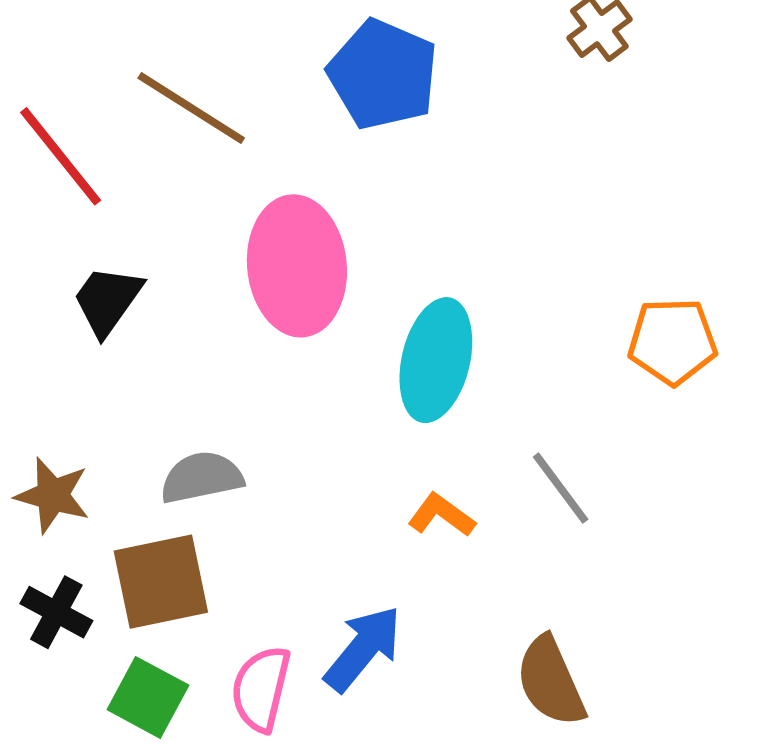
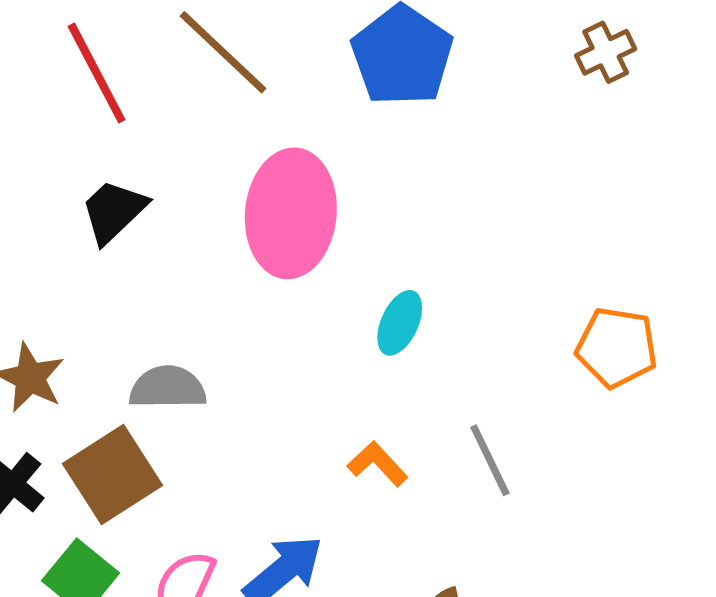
cyan ellipse: (436, 360) -> (400, 323), size x0.6
brown square: (161, 582) -> (112, 475), turned -32

